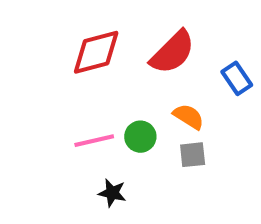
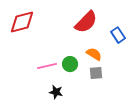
red diamond: (96, 52) -> (22, 22), moved

